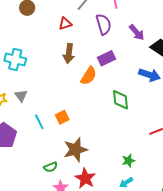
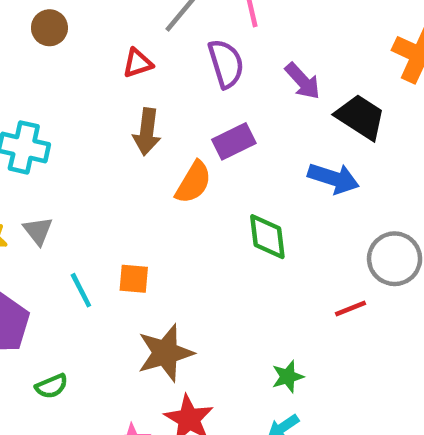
orange square: (62, 117) -> (134, 279), turned 32
green semicircle: (51, 167) -> (52, 386), moved

